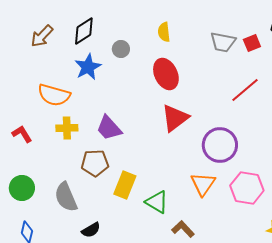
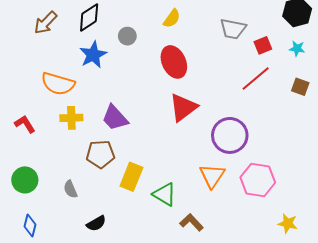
yellow semicircle: (164, 32) -> (172, 18), turned -138
red square: (252, 43) -> (263, 45), moved
gray semicircle: (66, 197) -> (70, 189), size x0.6

